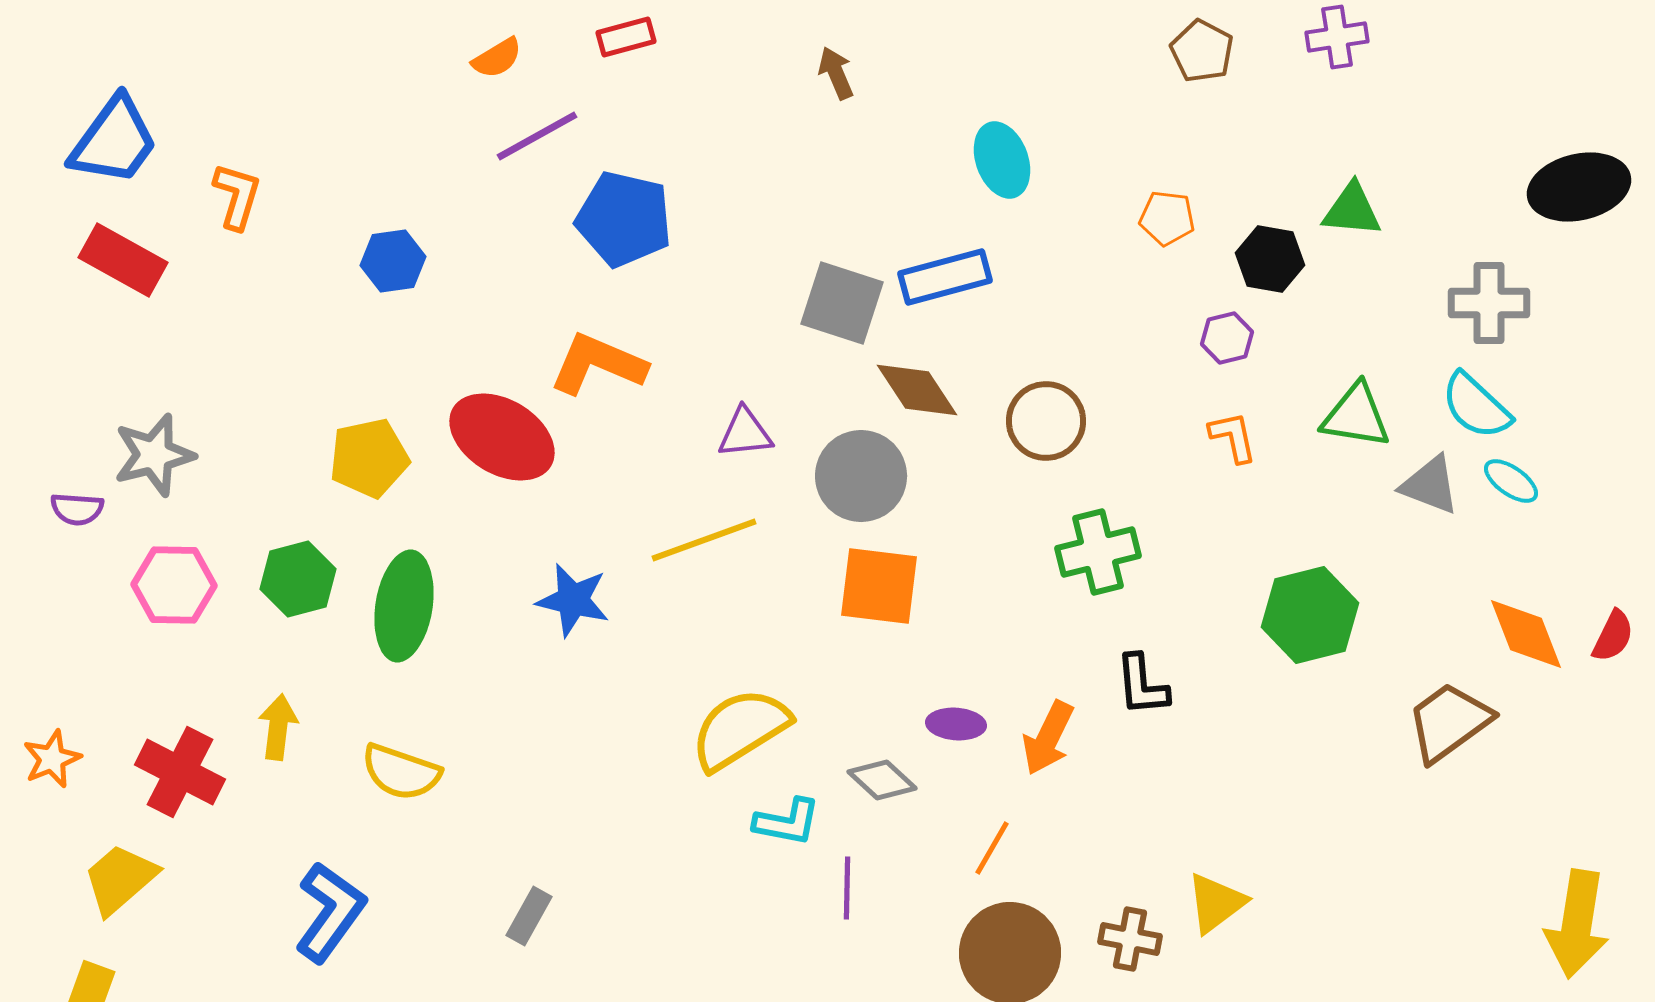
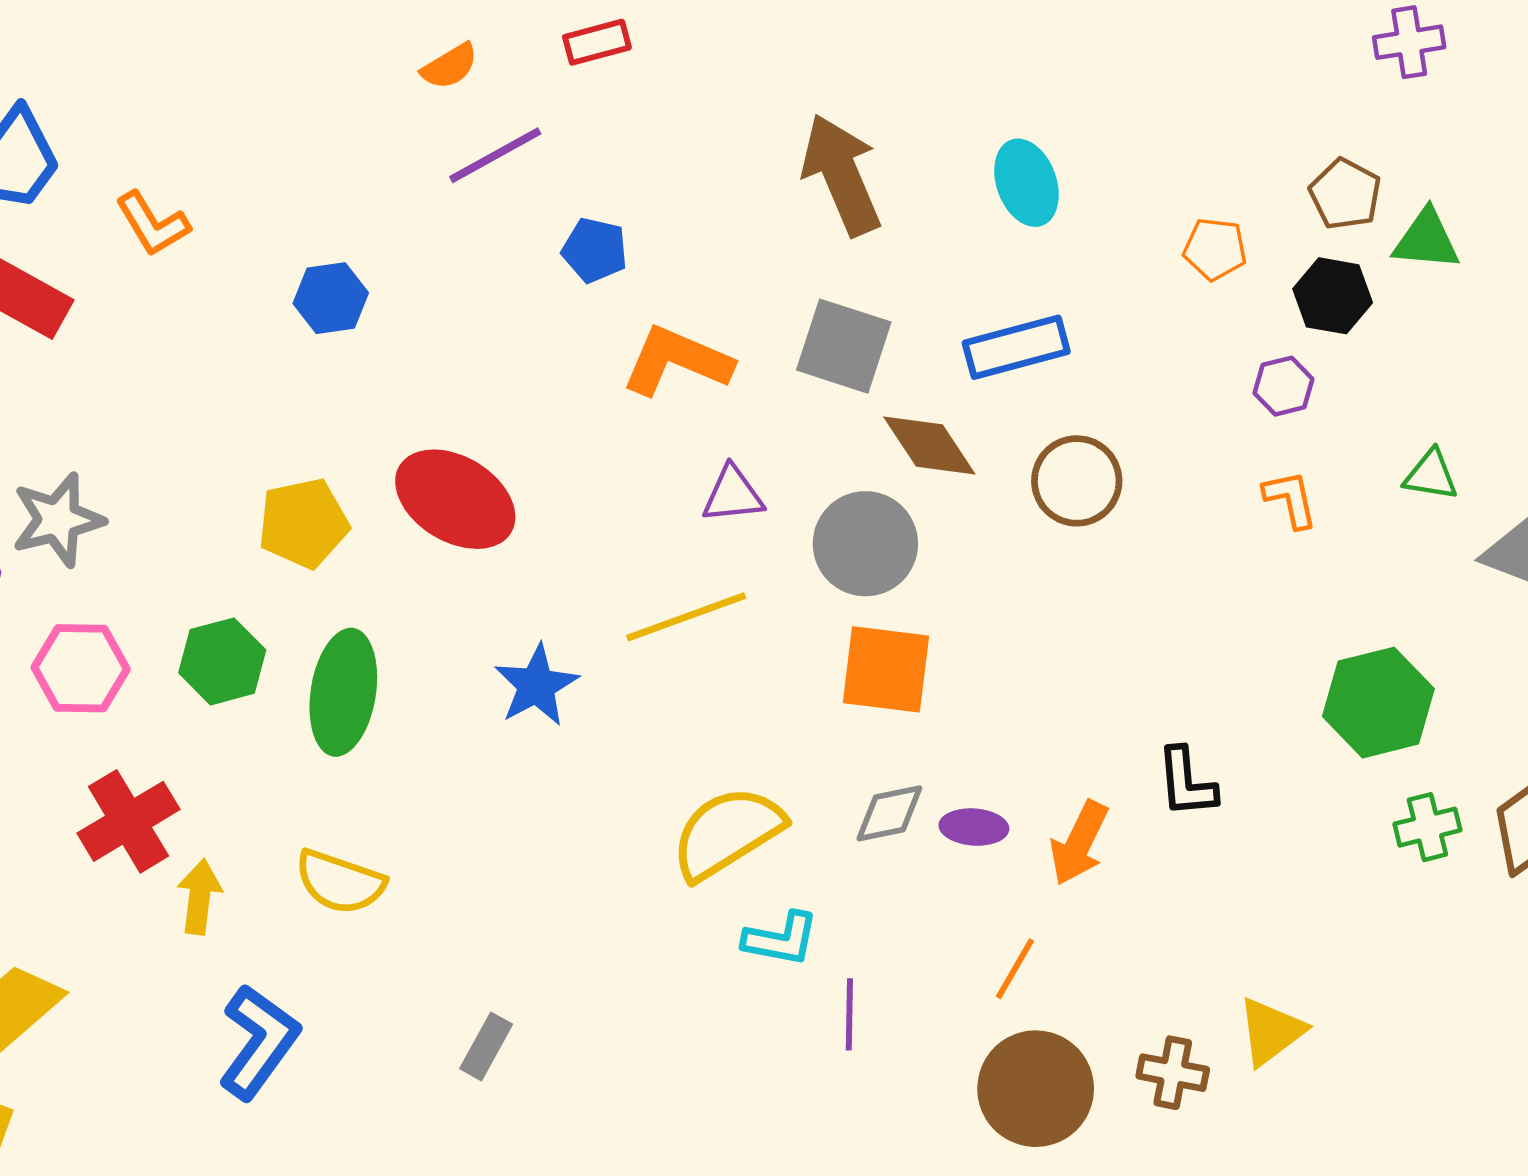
brown pentagon: (1202, 51) -> (1345, 194), moved
brown arrow: (836, 73) -> (841, 175), moved, size x2.0
orange L-shape: (237, 196) -> (153, 224), turned 132
blue pentagon: (624, 219) -> (595, 250), size x0.6
blue rectangle: (945, 277) -> (1016, 347), moved
orange L-shape: (598, 364) -> (677, 361), moved
green triangle: (1356, 416) -> (1431, 475), size x0.7
green cross: (1098, 552) -> (1427, 827), moved, size x0.7
blue star: (573, 600) -> (536, 685), turned 30
yellow arrow: (278, 727) -> (199, 897), moved
red cross: (180, 772) -> (129, 821), moved, turned 32
gray diamond: (882, 780) -> (889, 813), moved, turned -54

